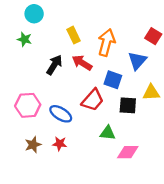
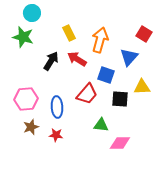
green star: (24, 39) -> (23, 37), size x1.5
blue ellipse: (61, 114) -> (57, 107), turned 55
brown star: (33, 145) -> (31, 127), moved

